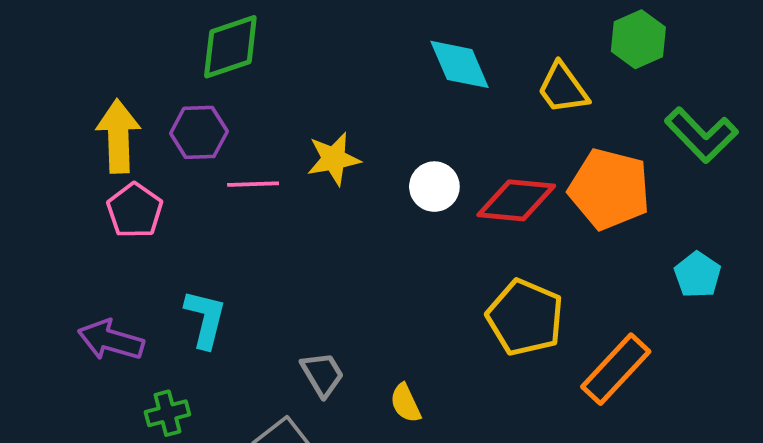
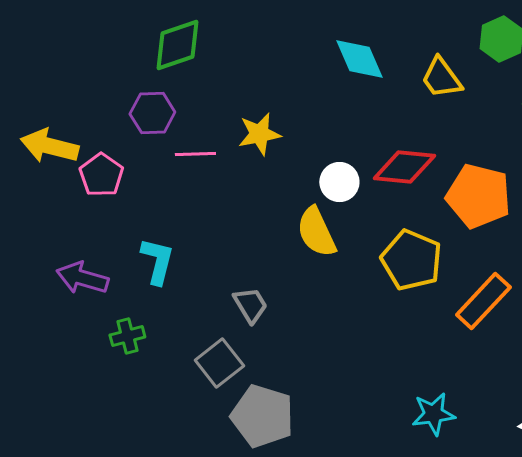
yellow arrow: (118, 136) -> (49, 146), moved, turned -74
white circle: (434, 187) -> (339, 182), moved
orange pentagon: (609, 189) -> (478, 196), moved
yellow semicircle: (405, 403) -> (316, 232), moved, size x1.6

